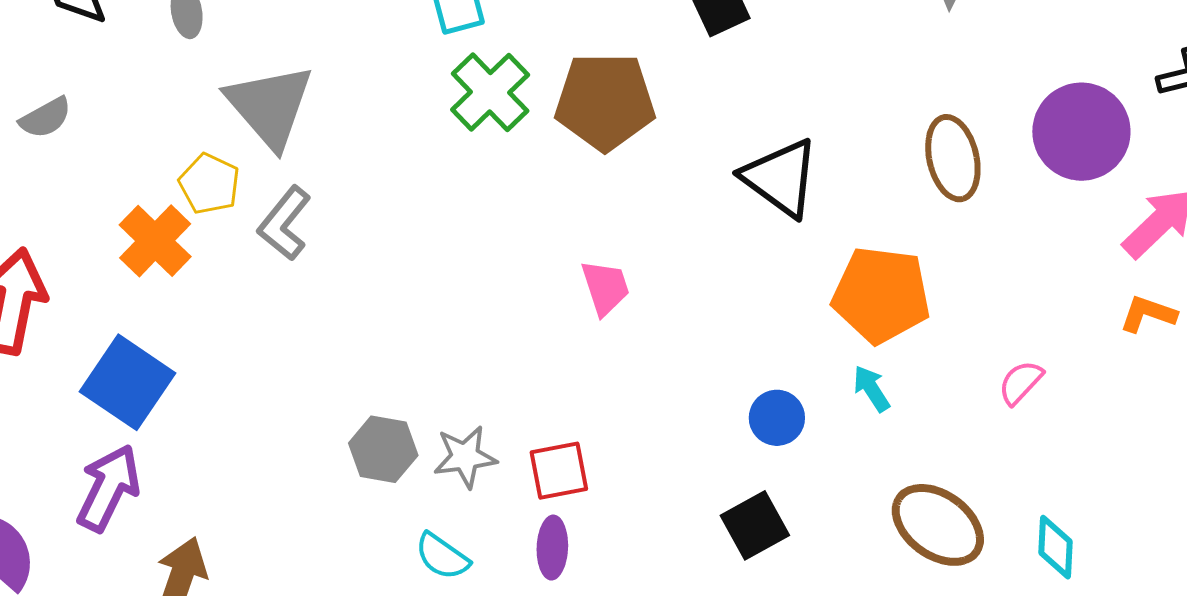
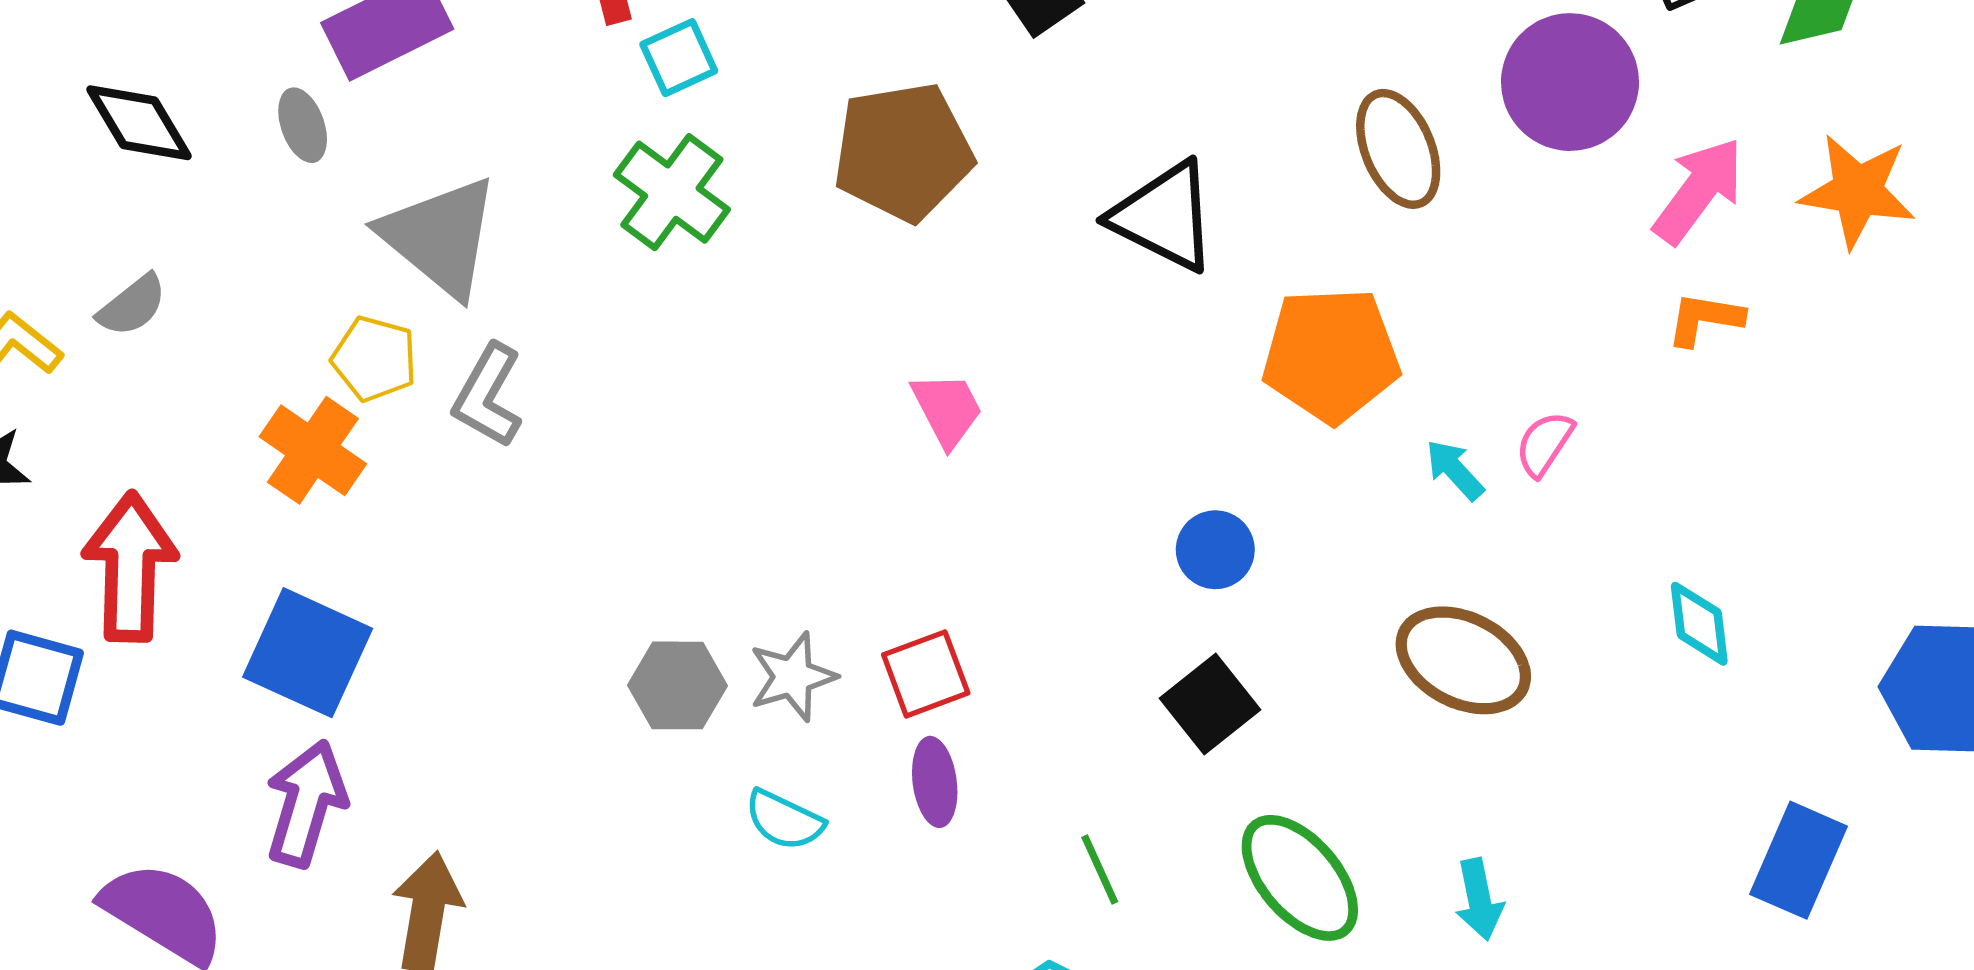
green cross: (490, 92) -> (672, 192), moved
cyan arrow: (871, 389) -> (1455, 470), moved
cyan diamond: (1055, 547) -> (1699, 624), moved

